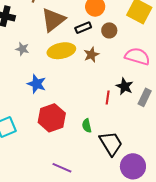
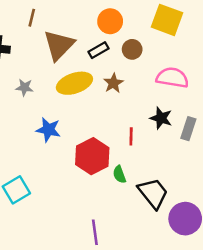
red line: (108, 97) -> (131, 136), moved
red hexagon: (52, 118) -> (92, 156), moved
purple line: (62, 168) -> (95, 232), turned 66

